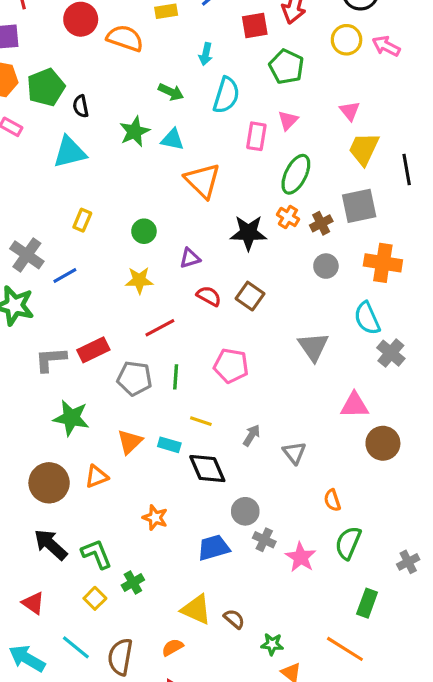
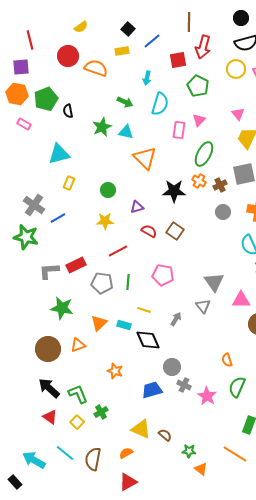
cyan triangle: (70, 152) -> (59, 154), moved
gray triangle: (313, 347) -> (214, 282), moved
gray triangle: (294, 453) -> (203, 306), moved
red triangle: (33, 603) -> (50, 417), moved

